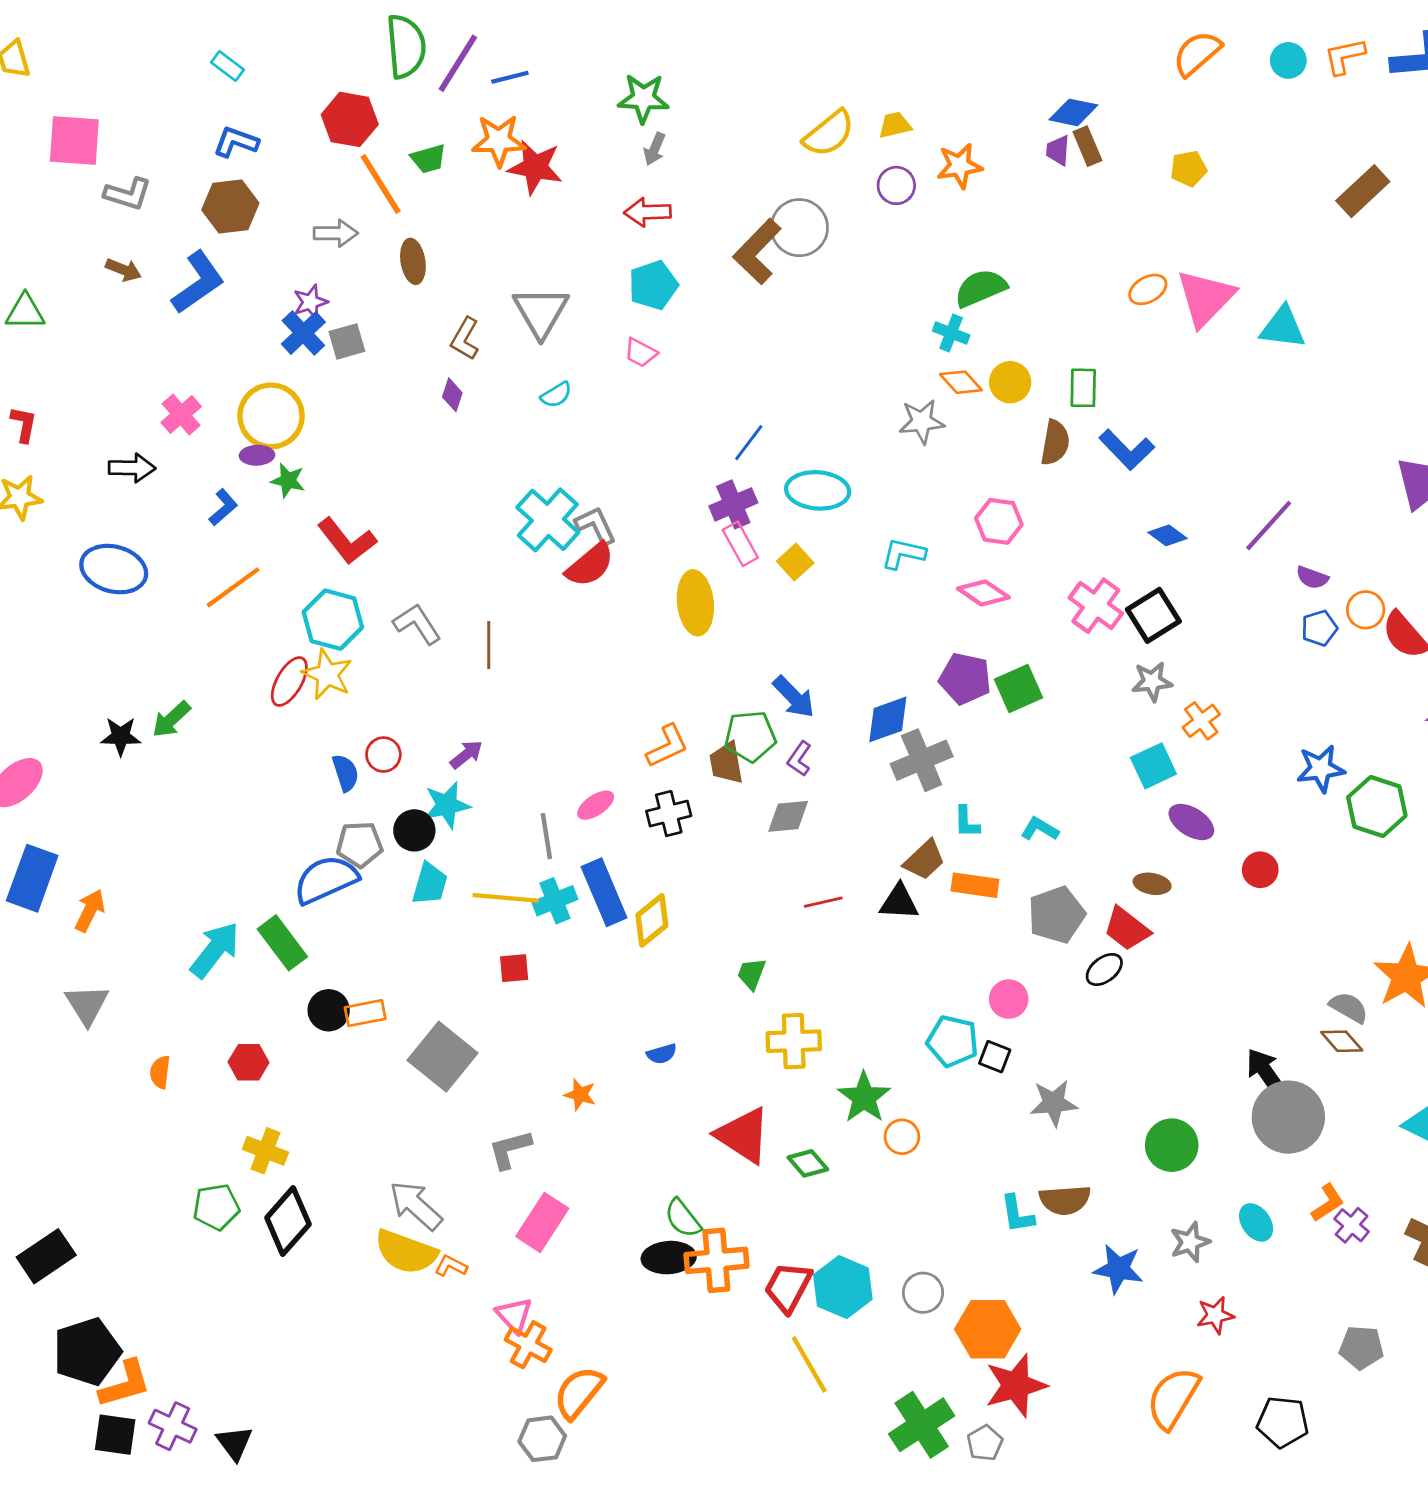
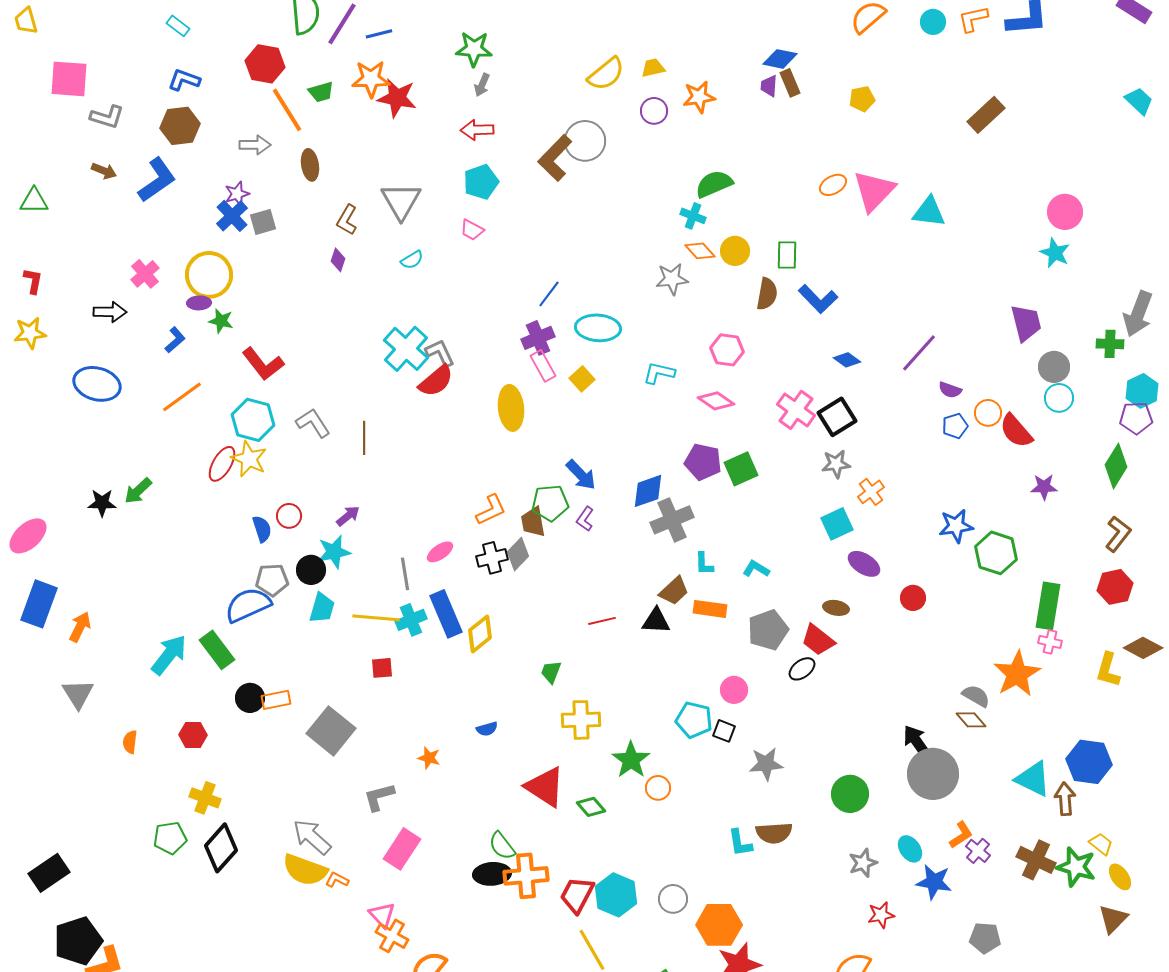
gray diamond: (788, 816) -> (518, 554), moved, turned -40
blue star: (1118, 1269) -> (934, 882), moved

